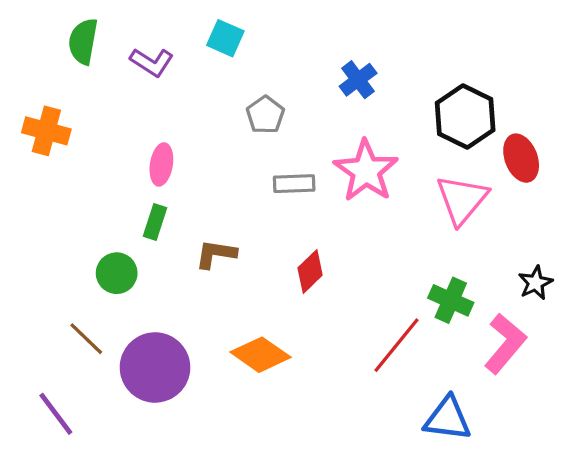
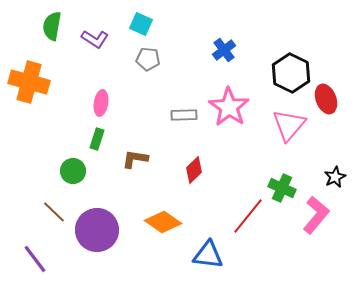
gray pentagon: (265, 115) -> (148, 59), moved, turned -30
orange cross: (46, 131) -> (29, 82), size x1.4
blue triangle: (448, 419) -> (208, 255), moved

